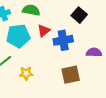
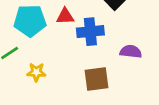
red triangle: (44, 31) -> (65, 16), turned 32

